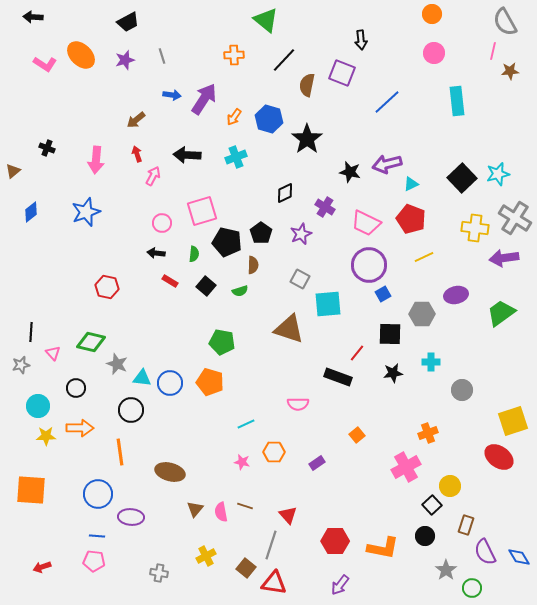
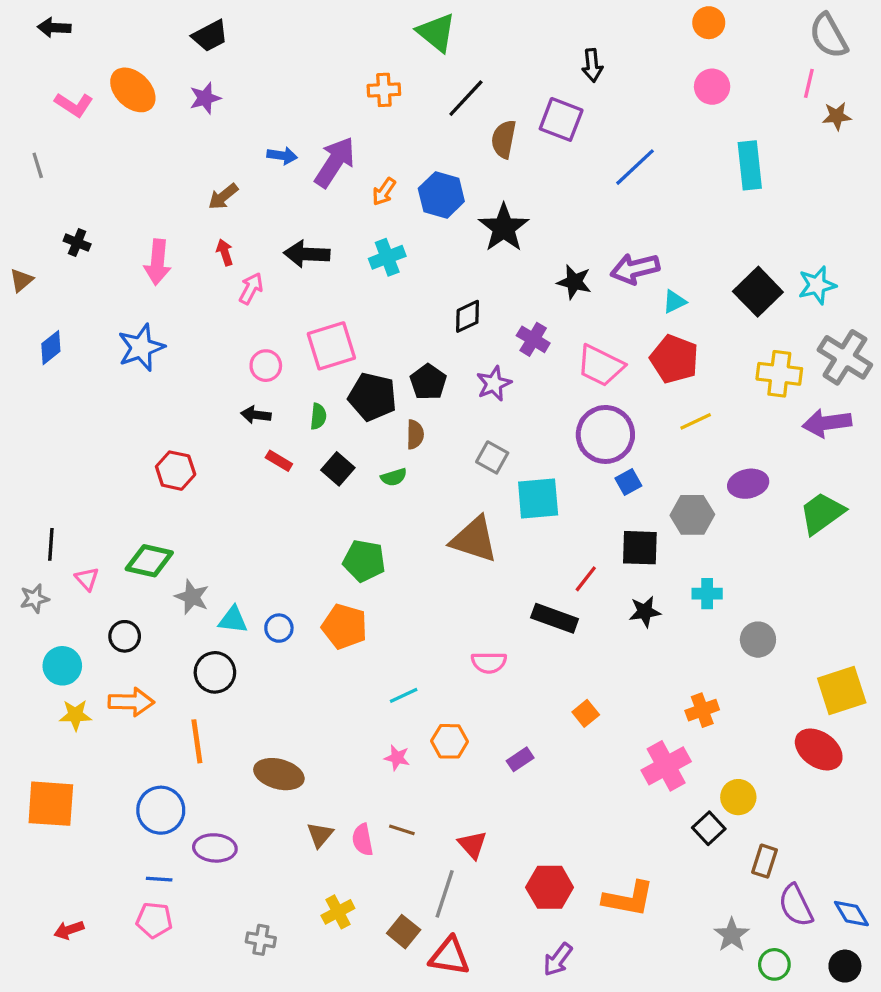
gray line: (162, 56) -> (38, 165), moved
blue circle: (170, 383) -> (279, 628), size x0.7
black circle: (425, 536) -> (845, 966), moved

